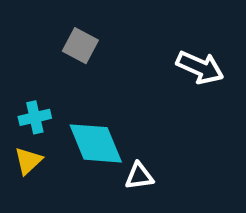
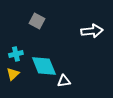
white arrow: (200, 67) -> (92, 31), turned -30

